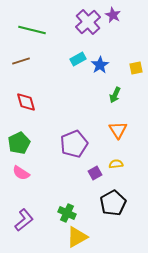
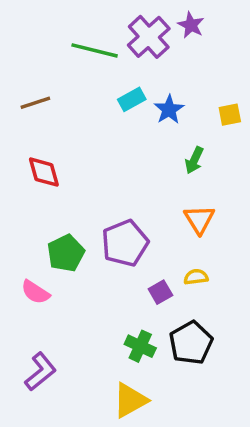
green line: (32, 30) -> (95, 50), moved
green pentagon: (19, 143) -> (66, 253), moved
green cross: (67, 213) -> (140, 346), moved

